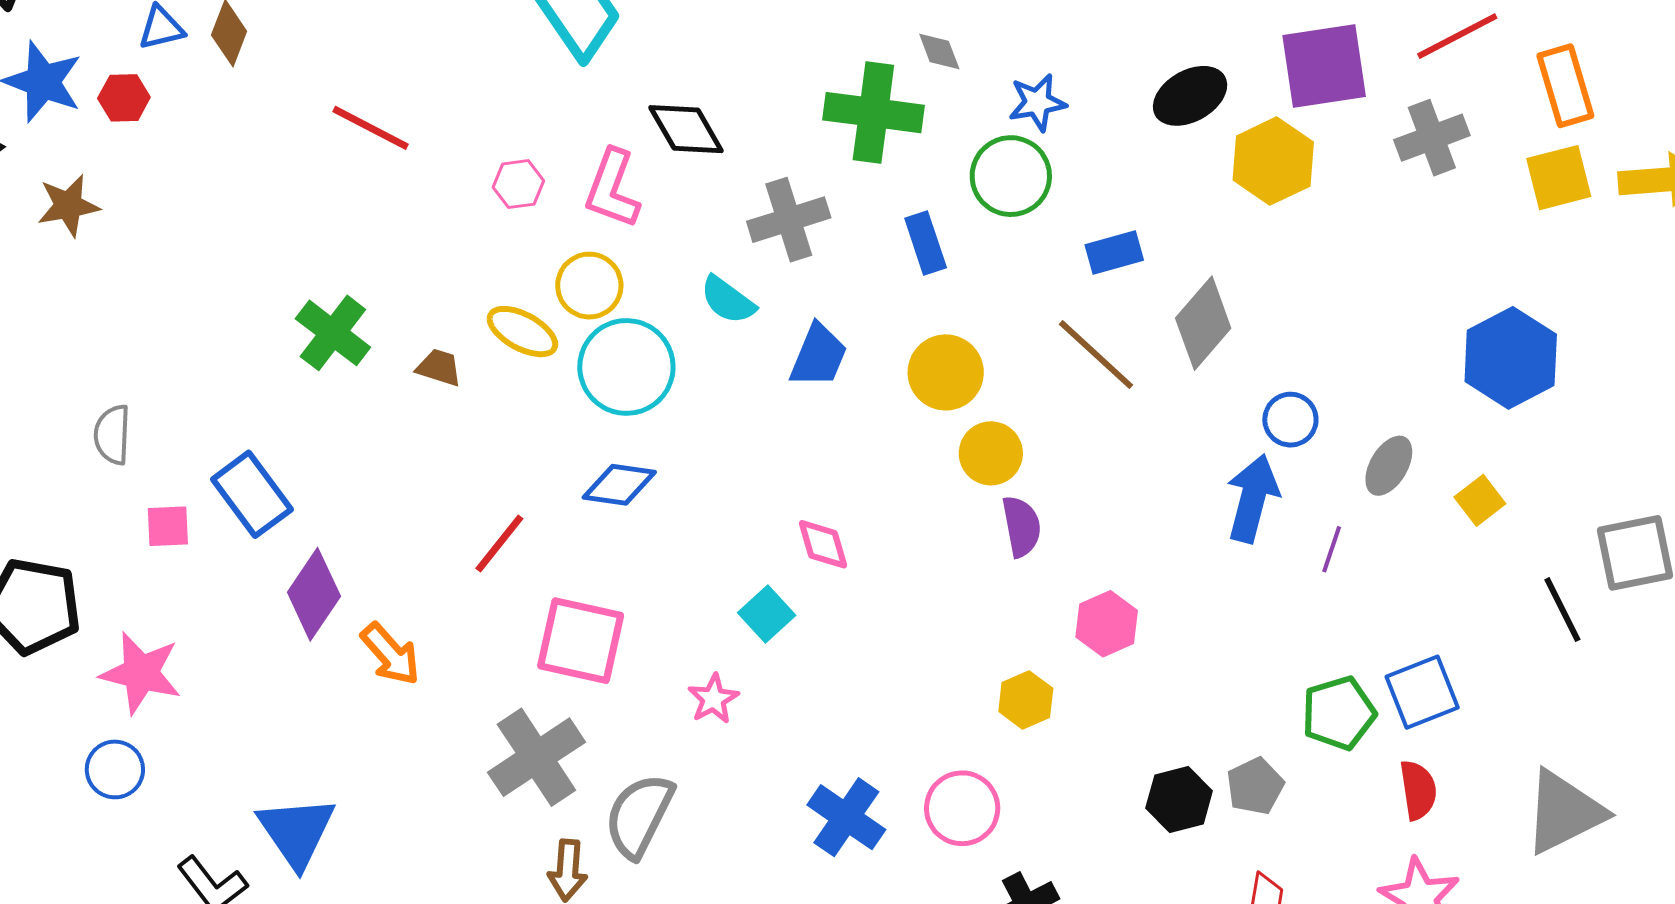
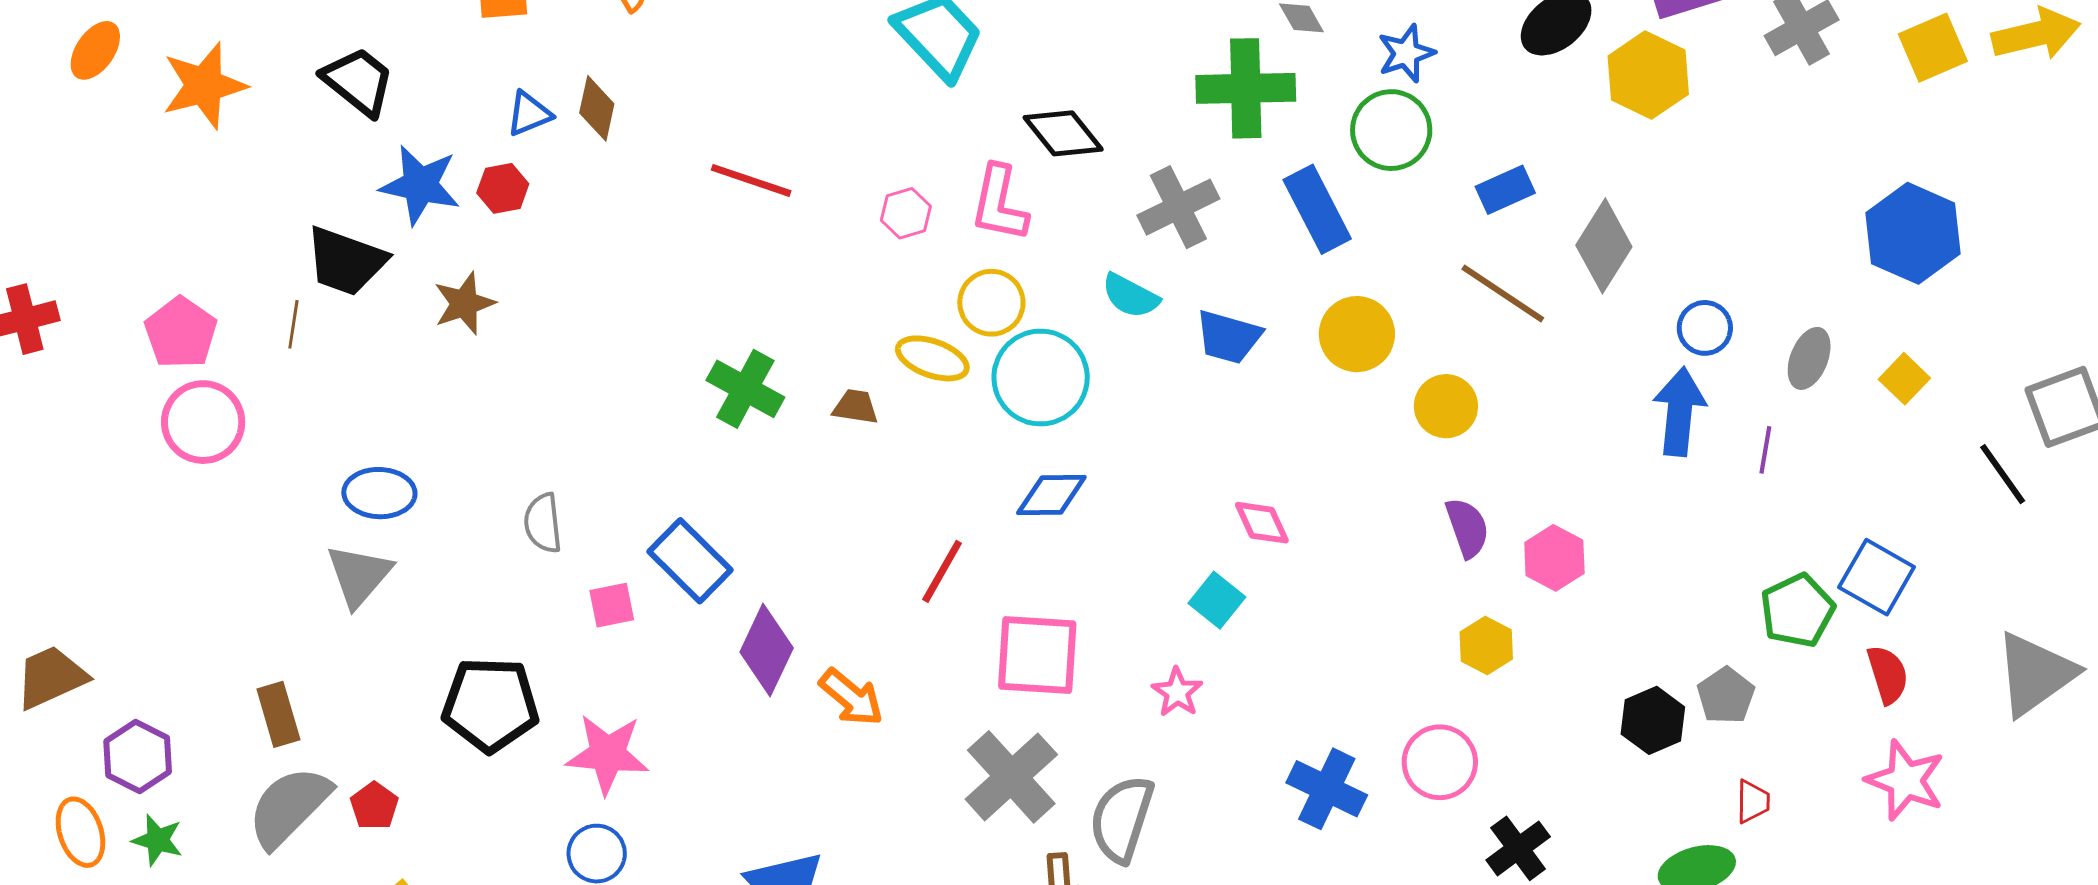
blue rectangle: (926, 243) -> (1317, 209), size x1.4
blue trapezoid: (818, 356) -> (1229, 337), turned 92
yellow circle: (991, 453) -> (1446, 406), moved
purple semicircle: (1021, 526) -> (1467, 528), moved
blue square: (1422, 692) -> (1877, 577), turned -30

